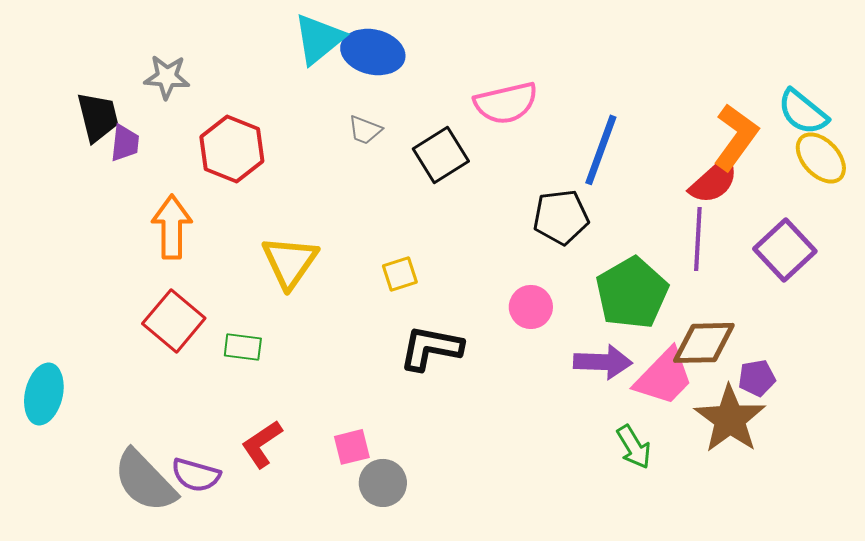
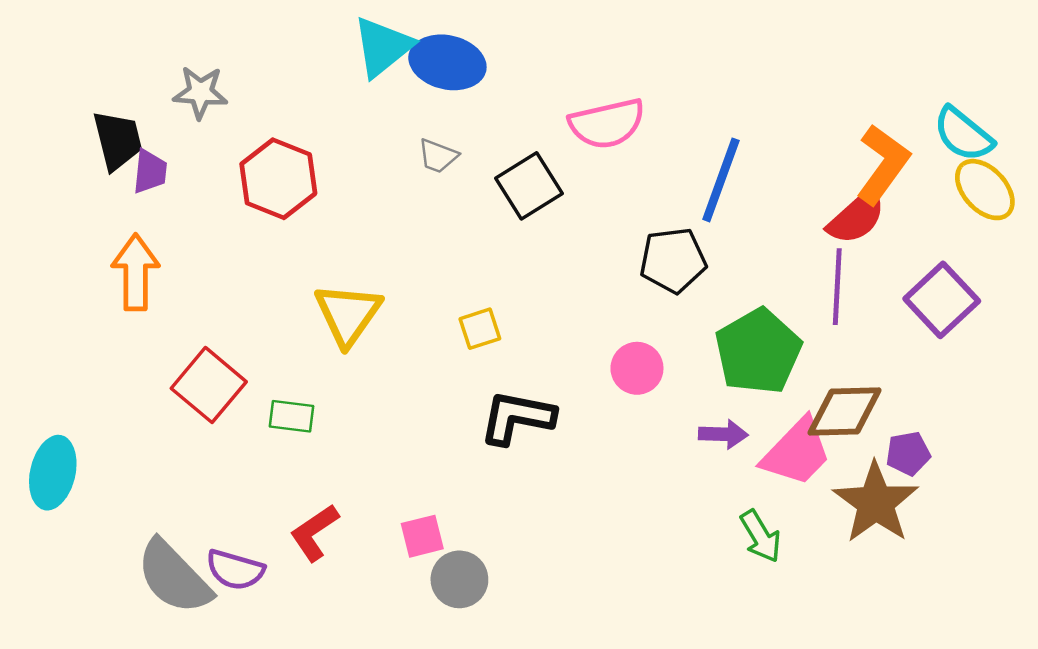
orange arrow: (172, 227) -> (136, 272), moved
purple arrow: (603, 362) -> (723, 434), size x0.7

